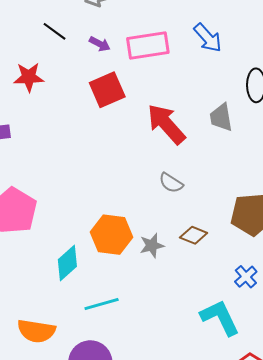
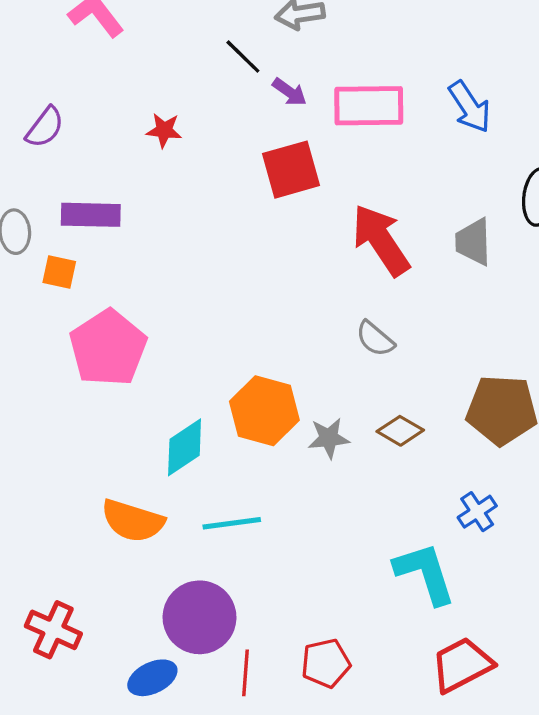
black line: (54, 31) -> (243, 57), moved
red star: (29, 77) -> (164, 130), size x0.7
orange semicircle: (36, 331) -> (133, 521), moved

